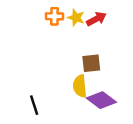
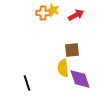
yellow star: (76, 18) -> (53, 10), moved
purple diamond: (101, 100) -> (80, 79), turned 35

